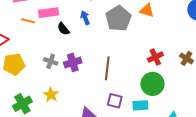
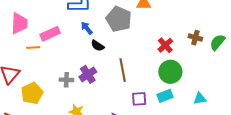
black semicircle: (63, 29) -> (98, 46), moved

